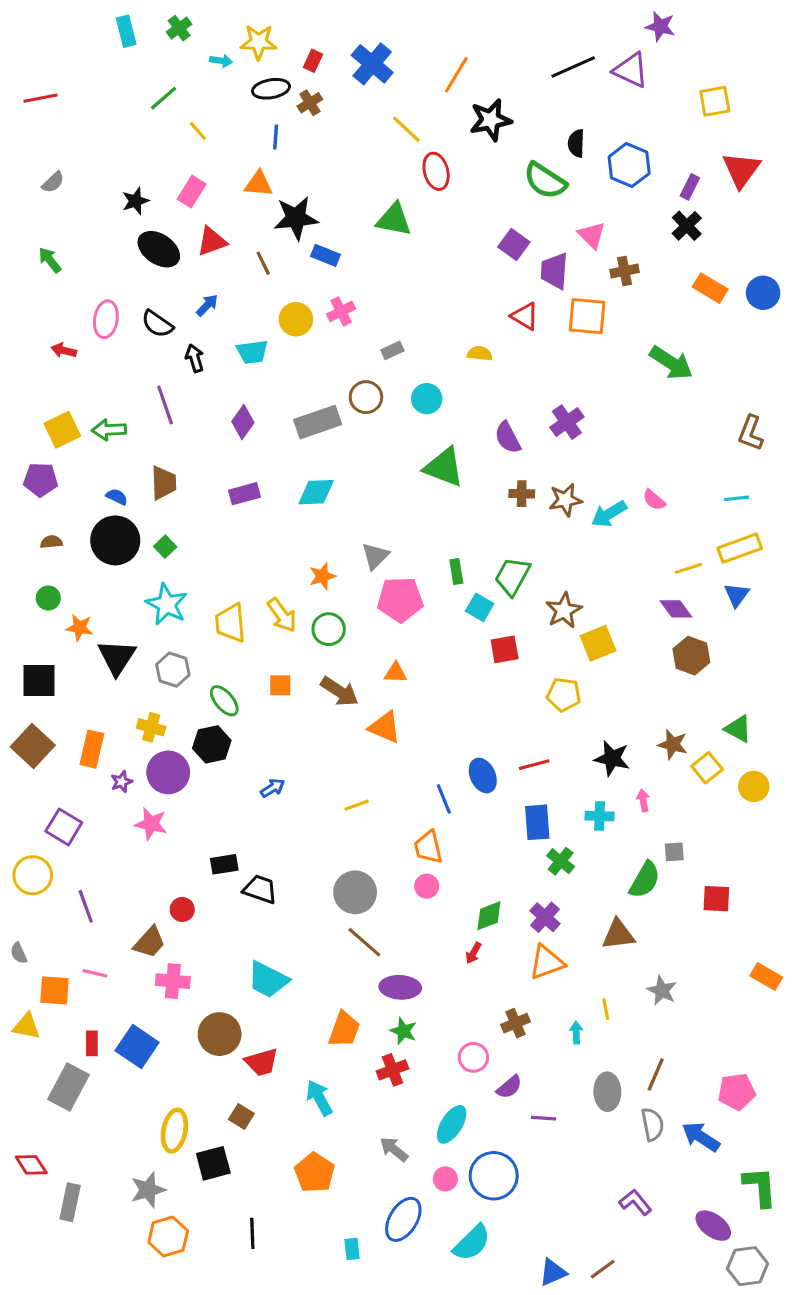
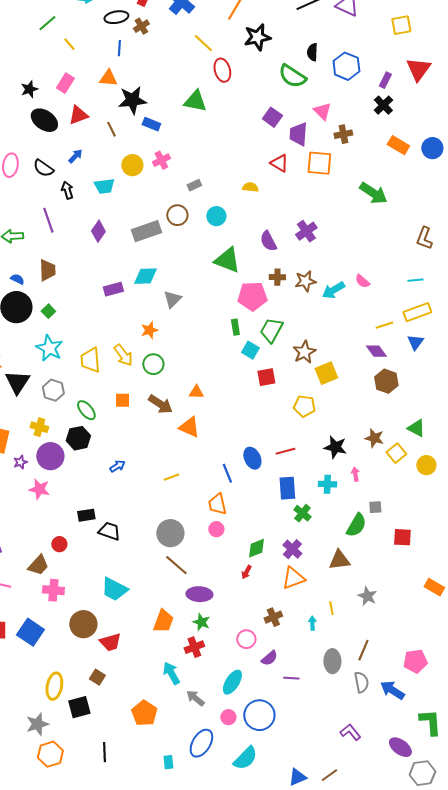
purple rectangle: (244, 494) -> (113, 289), moved
gray triangle: (375, 556) -> (172, 299), moved
pink pentagon: (400, 600) -> (252, 296), moved
cyan arrow: (319, 1098) -> (171, 673), moved

